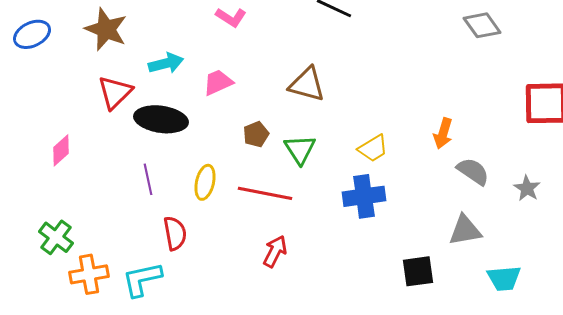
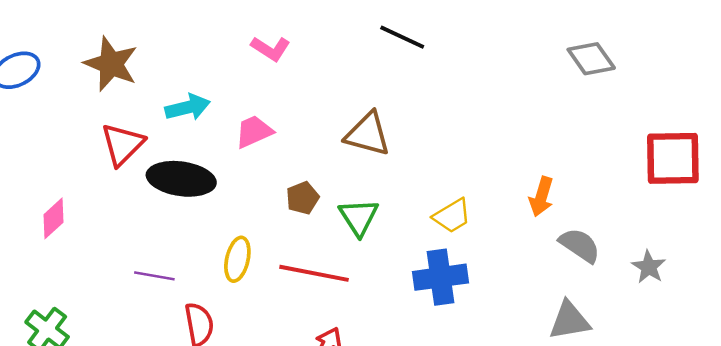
purple line: (148, 179) -> (154, 276), moved, turned -68

